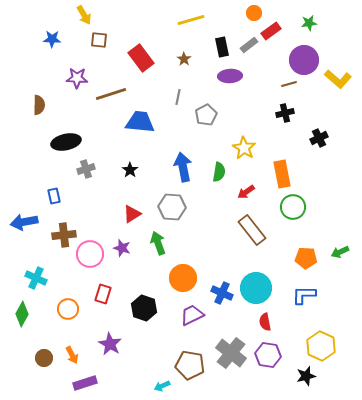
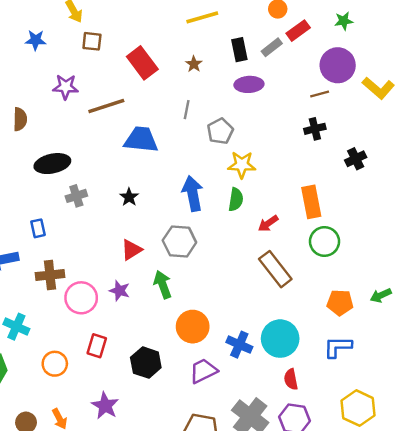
yellow star: (244, 148) -> (242, 165), moved, turned -30

